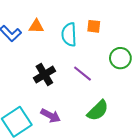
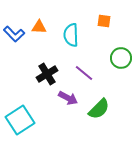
orange square: (94, 26) -> (104, 21), moved
purple arrow: (51, 116) -> (68, 98), moved

